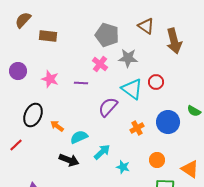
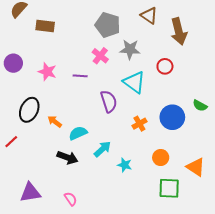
red circle: (156, 82) -> (165, 66), moved
purple semicircle: (108, 107) -> (109, 101), turned 120

